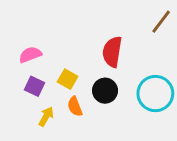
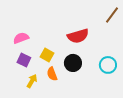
red semicircle: (112, 52) -> (78, 36), turned -115
cyan circle: (155, 94) -> (108, 65), size x0.7

